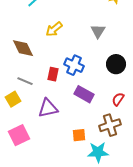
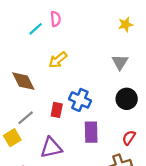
gray triangle: (98, 31) -> (120, 62), moved
gray line: (25, 81) -> (26, 118), turned -63
purple rectangle: (84, 94) -> (91, 132), turned 60

